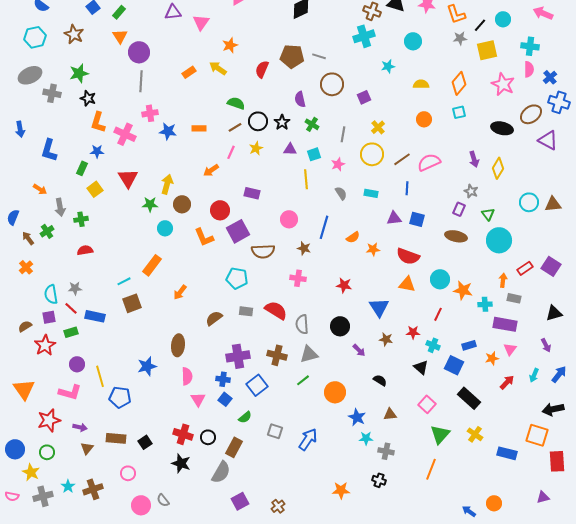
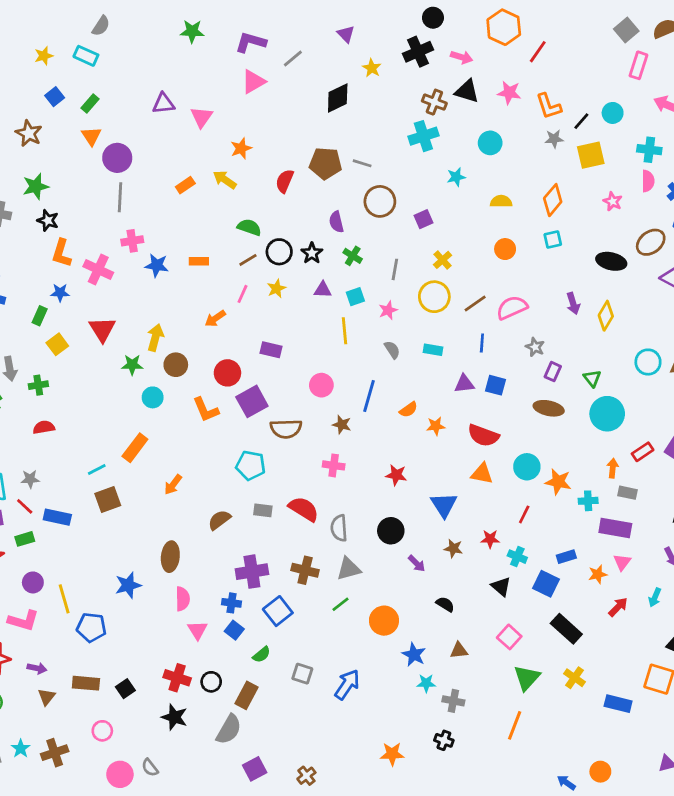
pink star: (503, 84) -> (613, 201), size x0.6
gray star: (471, 191) -> (535, 347), moved

